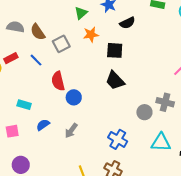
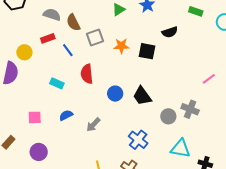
black semicircle: (127, 23) -> (170, 32), moved
orange star: (91, 35) -> (121, 46), moved
red rectangle: (11, 58) -> (48, 38), moved
black trapezoid: (115, 80) -> (142, 96), moved
blue circle: (74, 97) -> (115, 94), moved
cyan rectangle: (24, 105) -> (57, 83), moved

